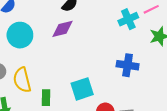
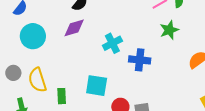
cyan cross: (128, 19) -> (112, 43), moved
cyan square: (82, 89) -> (97, 86), turned 30

